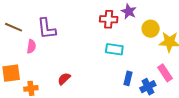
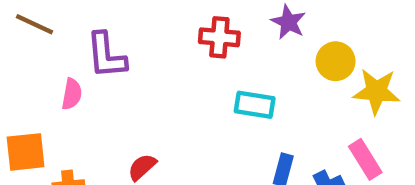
red cross: (109, 19) -> (219, 37), moved
brown line: (14, 27) -> (34, 24), moved

